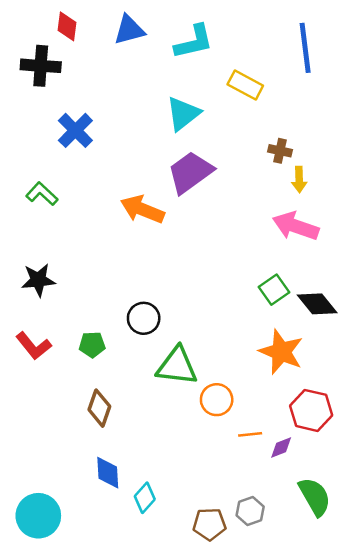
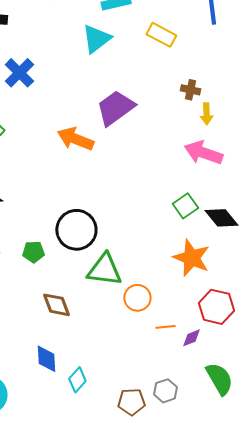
cyan triangle: (183, 114) -> (96, 39), moved
black circle: (144, 318) -> (76, 230), size x1.5
brown diamond: (99, 408) -> (56, 305), moved, turned -40

